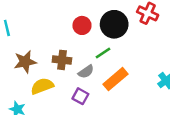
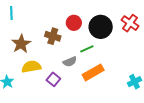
brown cross: (62, 60) -> (53, 36), moved
brown star: (25, 62) -> (21, 44), turned -30
purple square: (80, 96) -> (53, 79), moved

